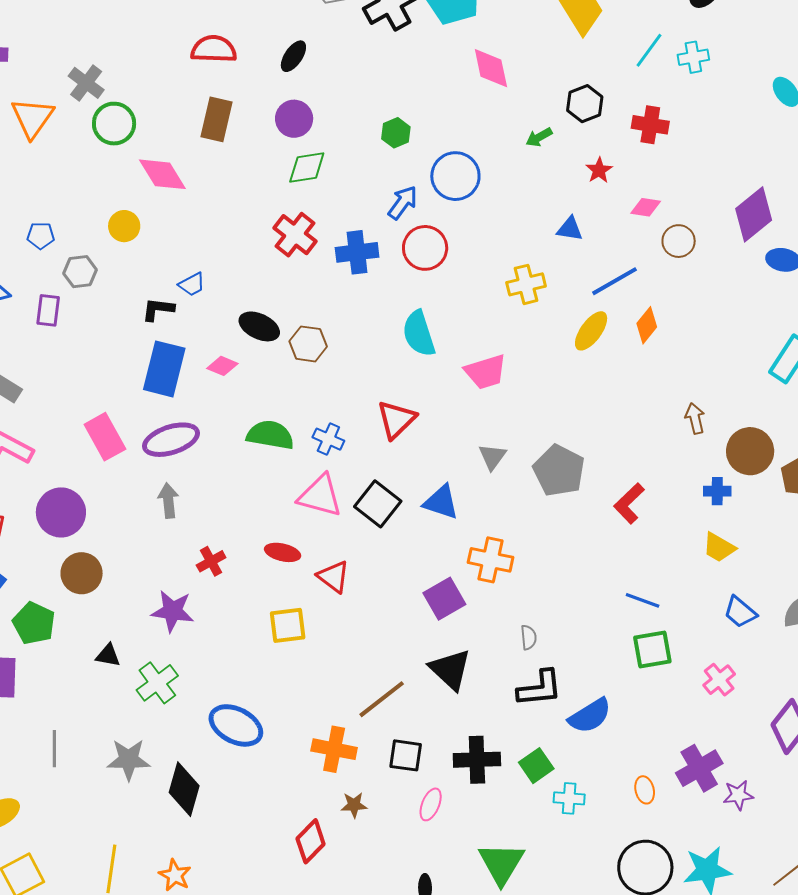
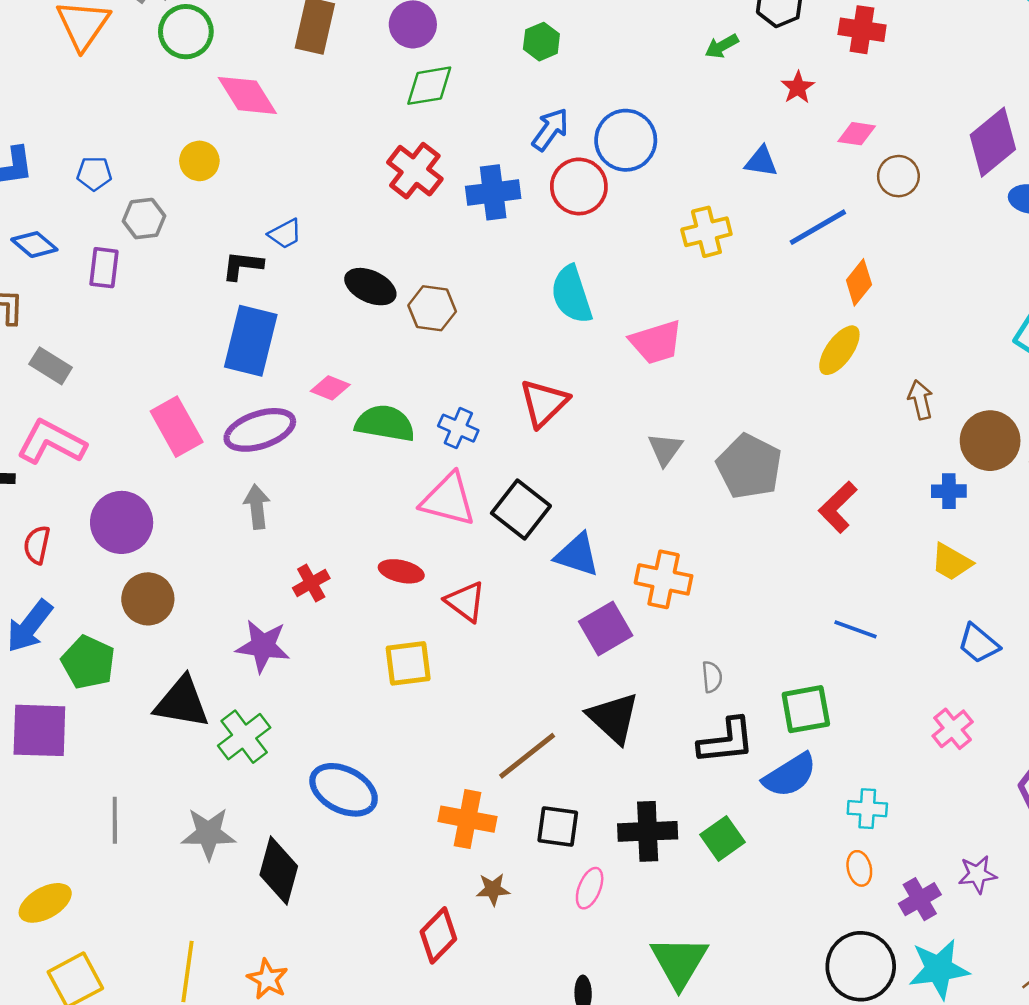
blue circle: (455, 176) -> (626, 140), moved
yellow ellipse: (591, 331) -> (839, 350), moved
pink diamond: (222, 366) -> (330, 388), moved
blue triangle: (441, 502) -> (577, 555), moved
green square: (652, 649) -> (806, 709), moved
black triangle: (108, 655) -> (182, 702), size x1.8
purple cross: (699, 768) -> (920, 899), moved, size x0.7
cyan cross: (569, 798) -> (867, 809), moved

